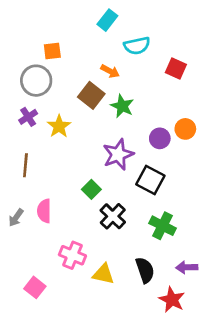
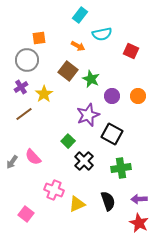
orange arrow: (110, 71) -> (78, 46), moved
purple circle: (160, 138) -> (112, 96), moved
brown line: (25, 165) -> (24, 114), moved, turned 48
pink semicircle: (44, 211) -> (33, 157), turned -42
green cross: (162, 226) -> (121, 168), turned -36
yellow triangle: (103, 274) -> (77, 204), turned -36
red star: (172, 300) -> (139, 223), moved

